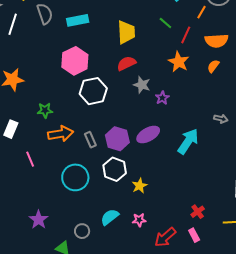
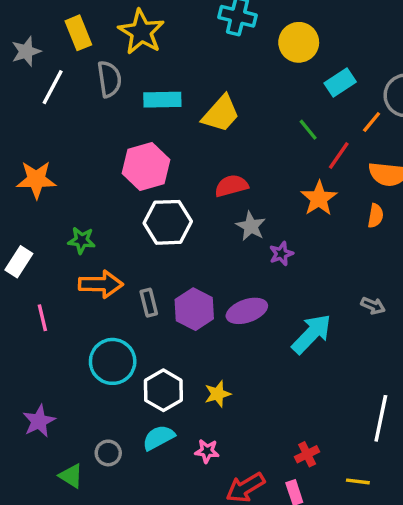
yellow trapezoid: (126, 32) -> (221, 114), moved, turned 35
orange semicircle: (213, 66) -> (376, 216), turned 144
white hexagon: (115, 169) -> (163, 390), moved

